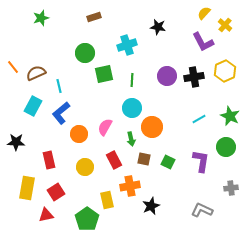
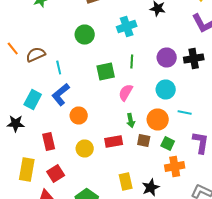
green square: (104, 74) -> (106, 72), moved
cyan rectangle: (33, 106) -> (33, 100), moved
cyan circle: (132, 108) -> (166, 90), moved
cyan line: (199, 119) -> (185, 112), moved, turned 40
pink semicircle: (105, 127) -> (126, 92), moved
orange circle: (152, 127) -> (158, 120), moved
red rectangle: (114, 160) -> (114, 142), turned -72
orange cross: (130, 186) -> (175, 166), moved
yellow rectangle: (107, 200) -> (126, 182), moved

